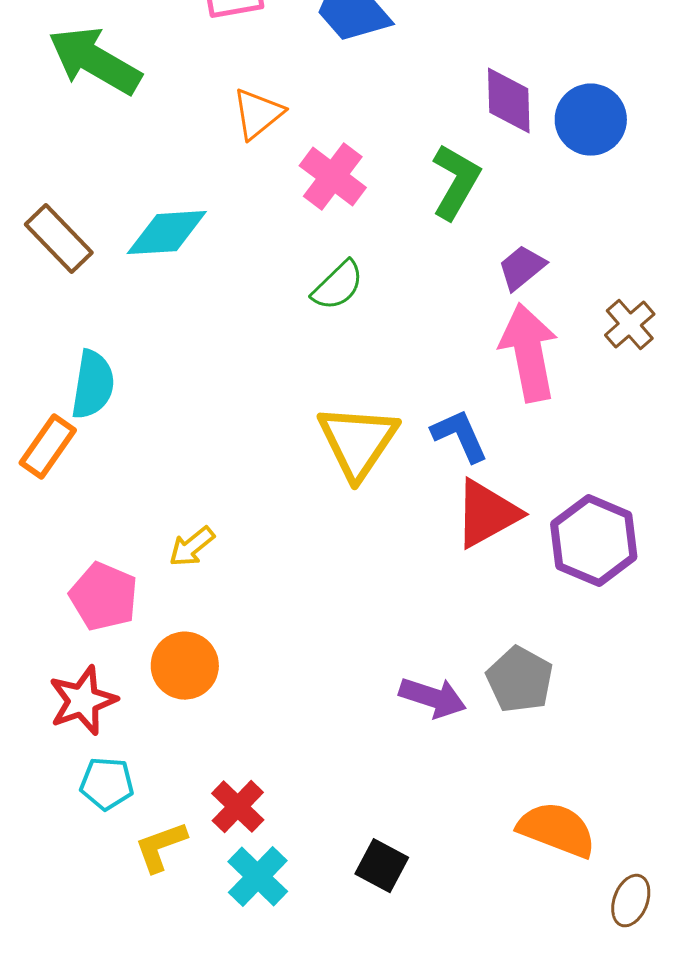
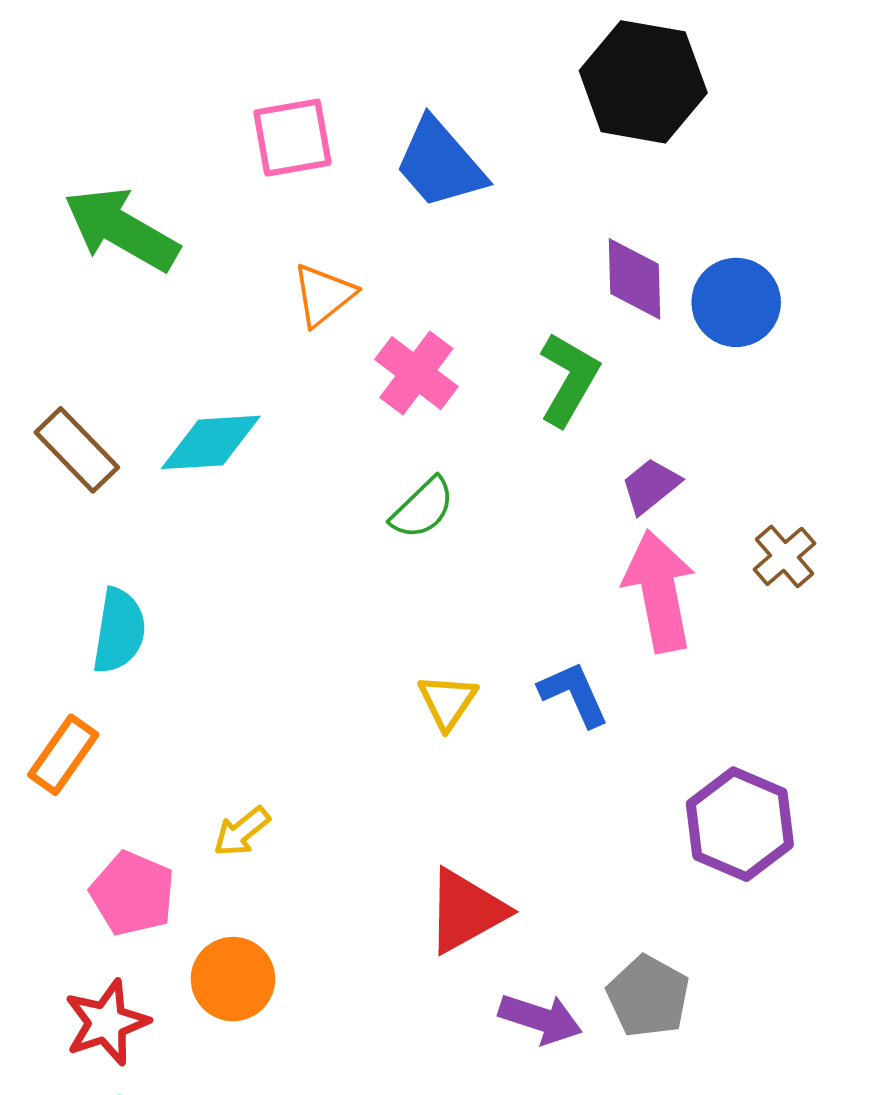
yellow triangle: (358, 442) -> (447, 701), size x0.6
orange rectangle: (48, 447) -> (63, 755), moved
red triangle: (487, 514) -> (466, 911), moved

